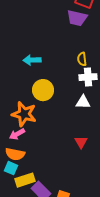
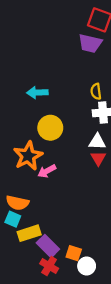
orange star: (24, 114) -> (28, 156), turned 30
pink arrow: (17, 134) -> (47, 171), moved
red triangle: (81, 142) -> (98, 158), moved

